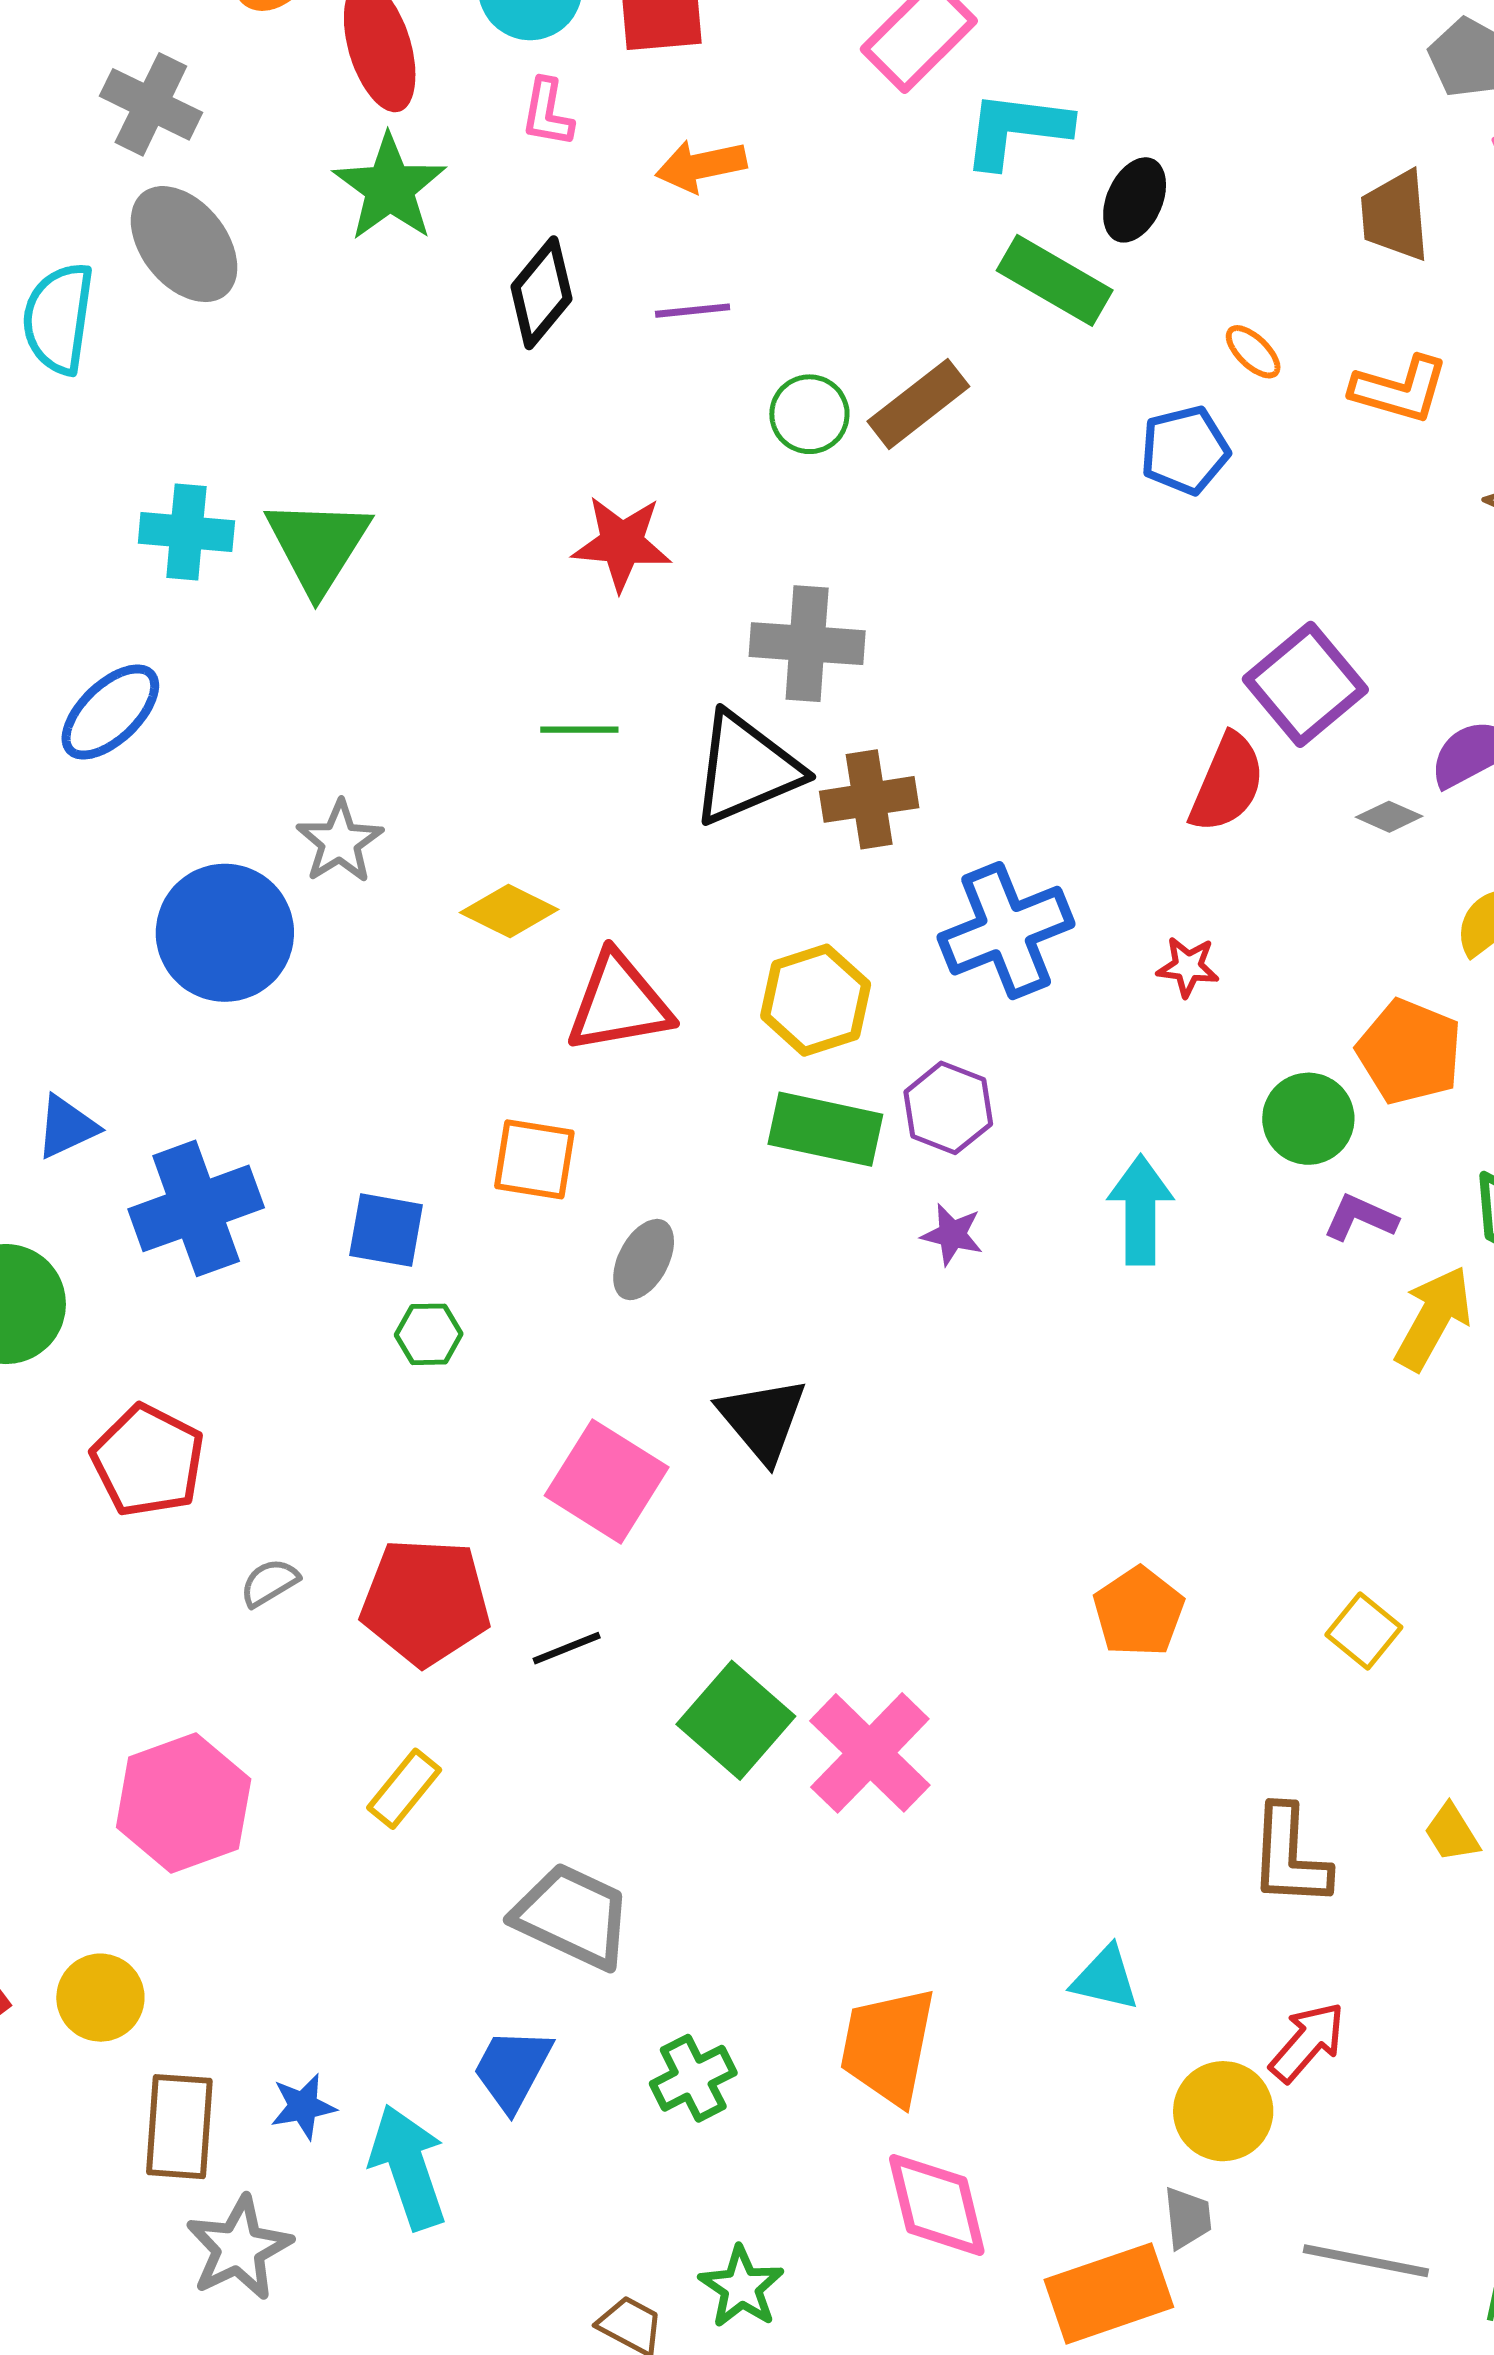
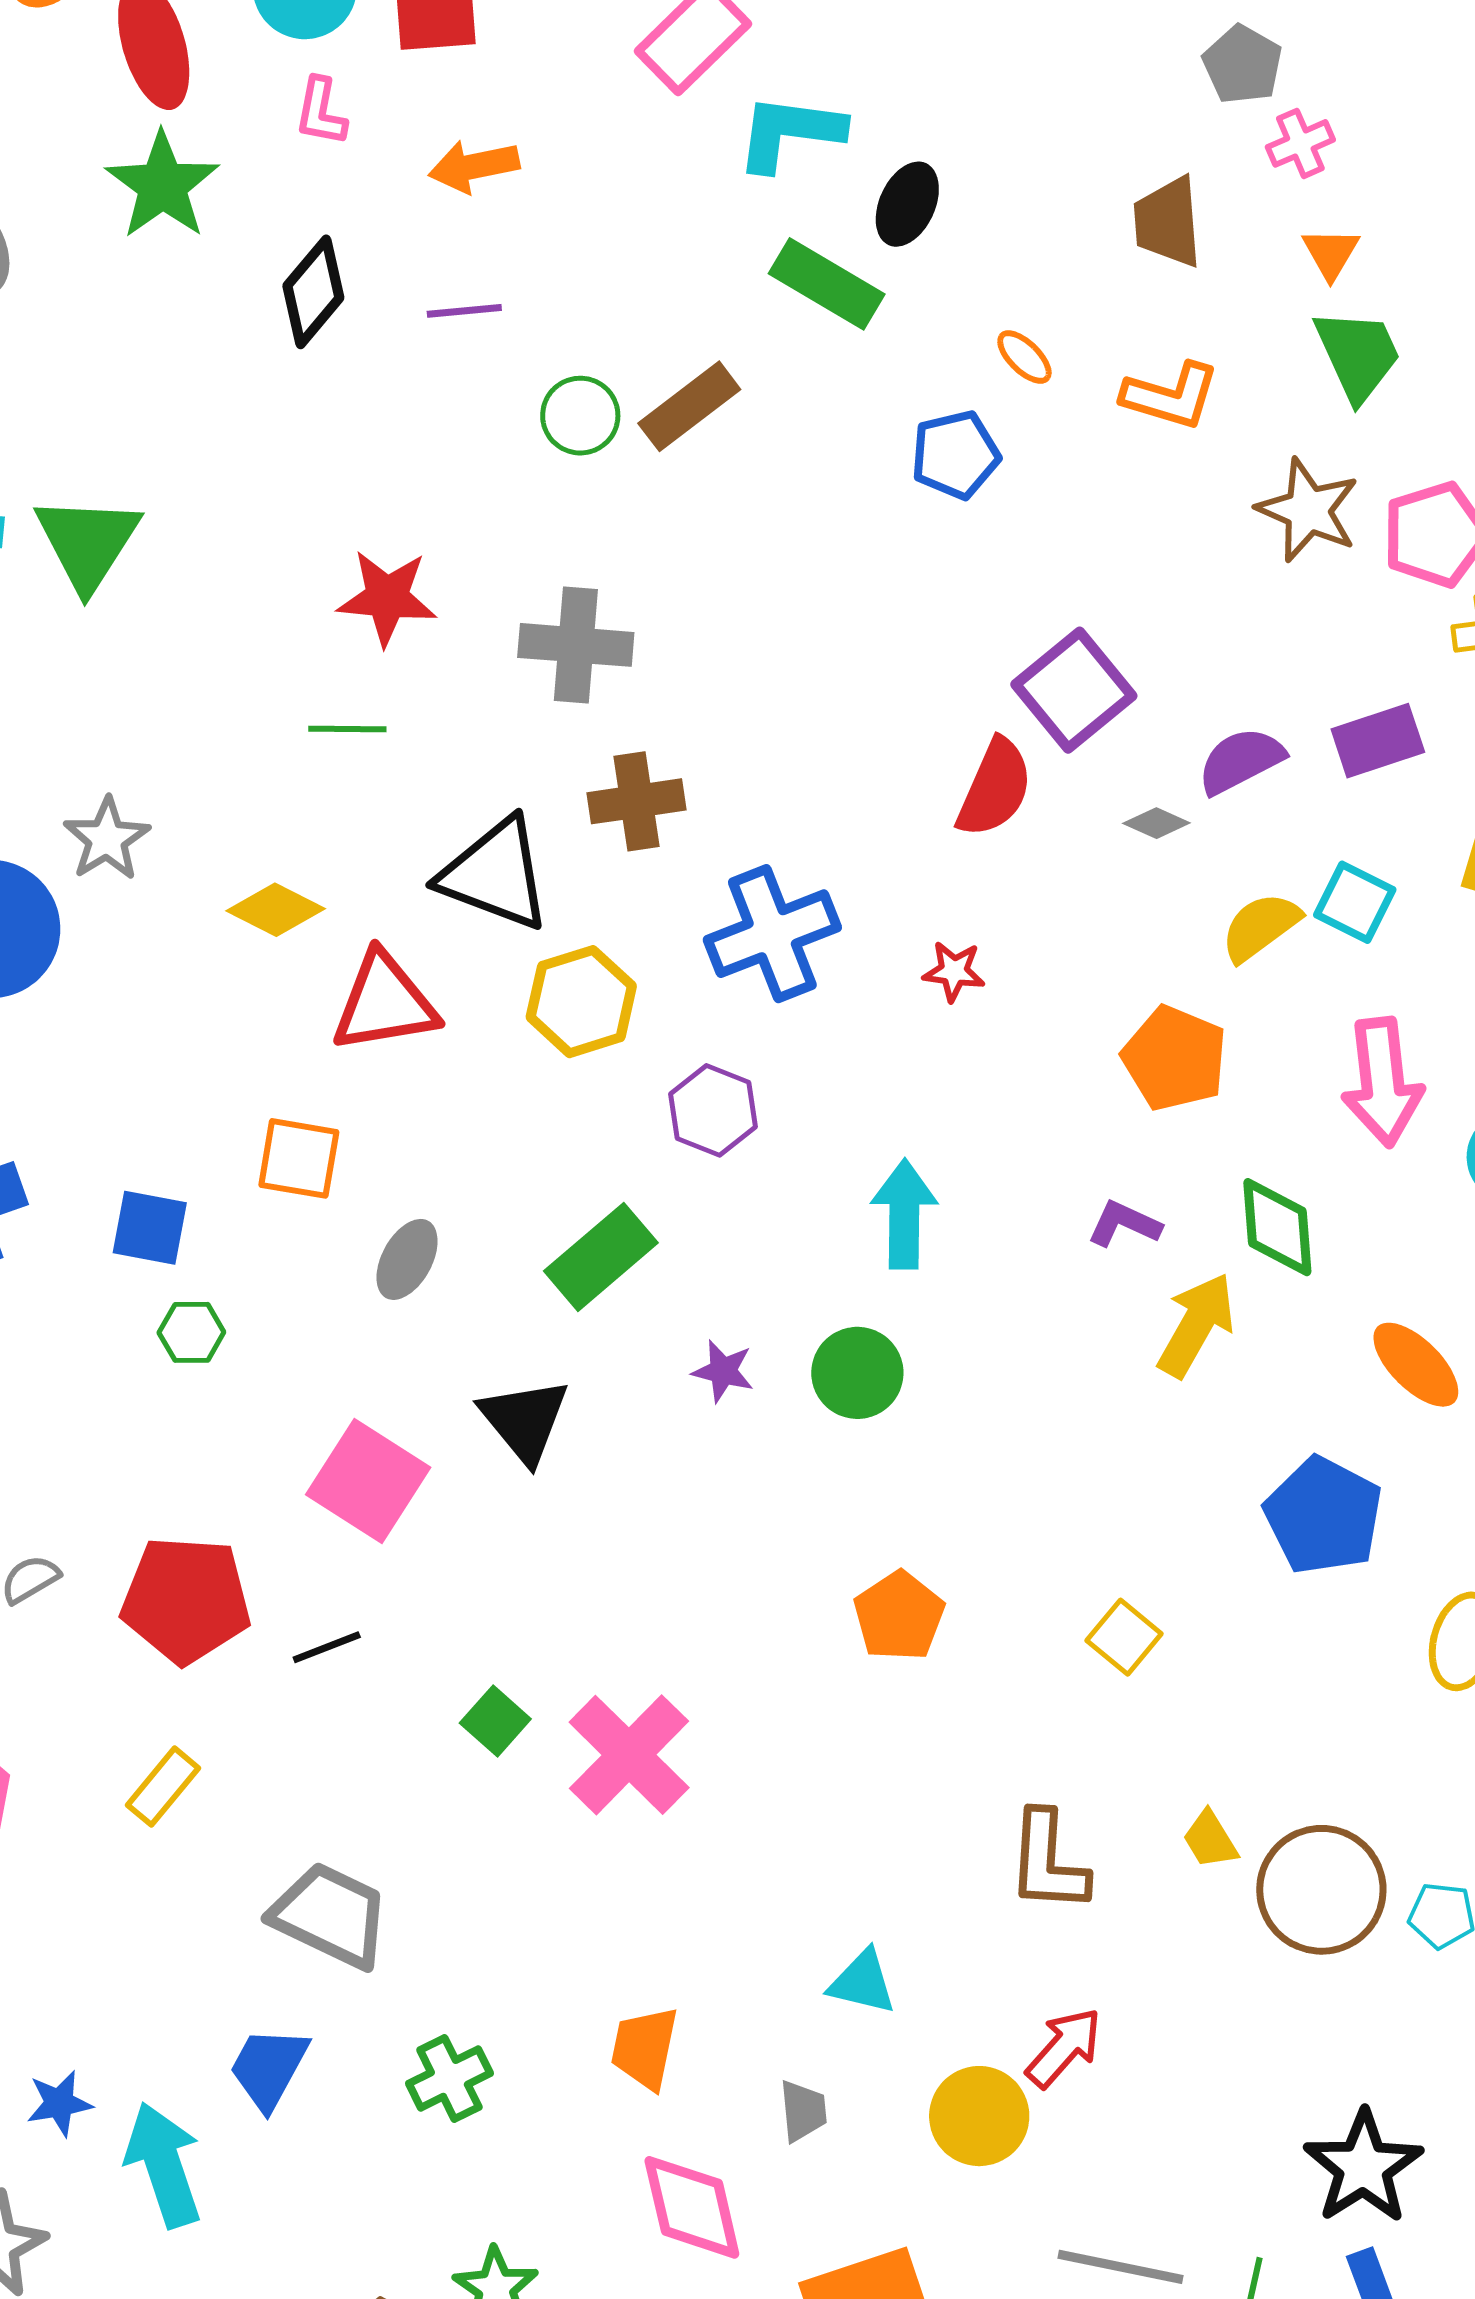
red star: (622, 543) -> (387, 598), moved
black triangle: (746, 769) -> (495, 874), moved, turned 43
green circle: (1308, 1119) -> (857, 1373), moved
green rectangle: (825, 1129) -> (601, 1257), moved, turned -53
purple star: (952, 1235) -> (723, 1371), moved
green square: (736, 1720) -> (495, 1721), size x0.6
orange trapezoid: (888, 2046) -> (645, 2048), size x0.7
gray trapezoid: (1187, 2218) -> (803, 2111), moved

